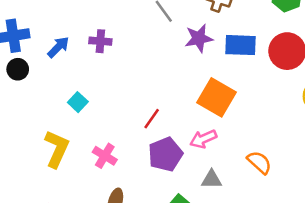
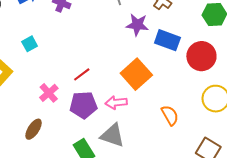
pink cross: (105, 156) -> (49, 93), moved
orange semicircle: (259, 162) -> (170, 115), moved
gray triangle: (211, 179) -> (112, 135), size x1.5

